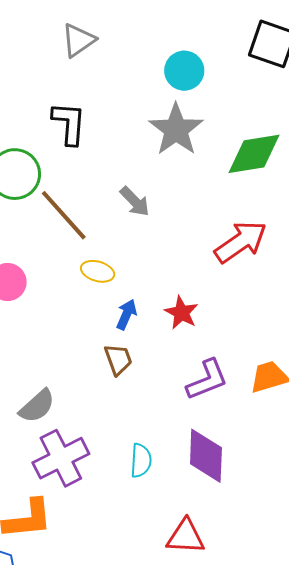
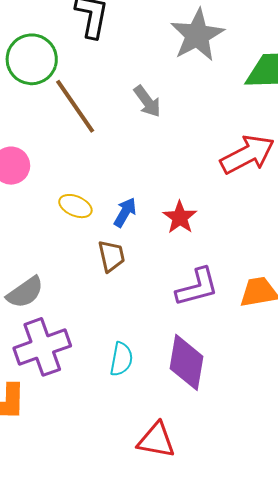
yellow ellipse: (98, 271) -> (75, 206), moved

